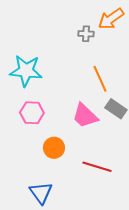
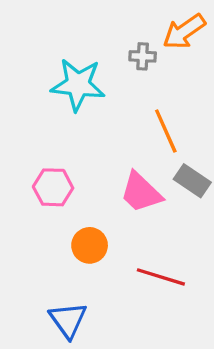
cyan star: (26, 71) -> (78, 85), moved

